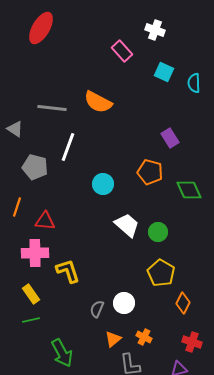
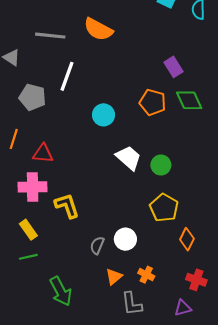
green diamond: (189, 190) -> (189, 100), moved

